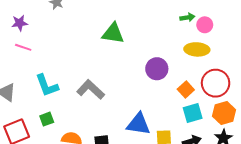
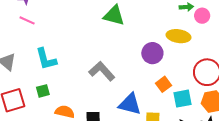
yellow ellipse: (197, 49) -> (179, 36), moved
gray L-shape: (91, 89) -> (102, 71), moved
orange square: (186, 90) -> (164, 84), moved

